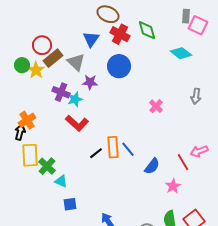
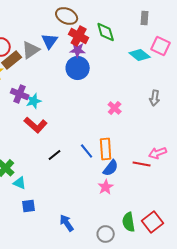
pink square: (198, 25) -> (161, 46), moved
gray triangle: (76, 62) -> (31, 50), moved, turned 42
purple star: (90, 82) -> (78, 50), moved
orange rectangle: (113, 147) -> (106, 149), moved
red line: (183, 162) -> (142, 164), turned -48
pink star: (173, 186) -> (106, 187), moved

